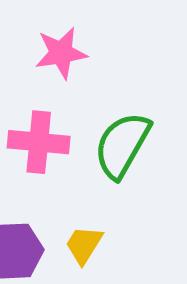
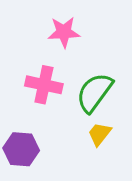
yellow trapezoid: (84, 245) -> (99, 134), moved

